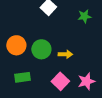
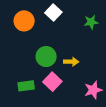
orange circle: (16, 45) -> (24, 21), moved
pink square: (60, 81) -> (52, 82), moved

